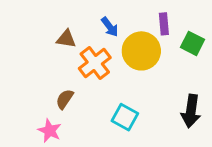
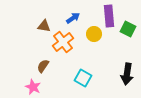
purple rectangle: (164, 24) -> (109, 16), size x1.5
blue arrow: (110, 27) -> (73, 18), turned -88
yellow circle: (141, 51) -> (94, 34), size x0.6

